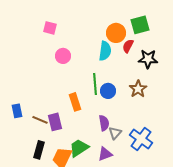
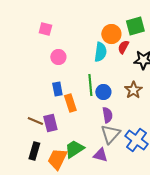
blue rectangle: (17, 111) -> (57, 89), moved
purple semicircle: (104, 123) -> (107, 115), moved
gray triangle: (115, 133) -> (110, 134), size x1.5
purple triangle: (105, 154) -> (100, 155), turned 35

